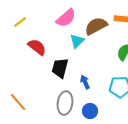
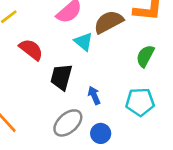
cyan triangle: (77, 41) -> (84, 42), turned -35
gray ellipse: (65, 103) -> (68, 123), turned 40

